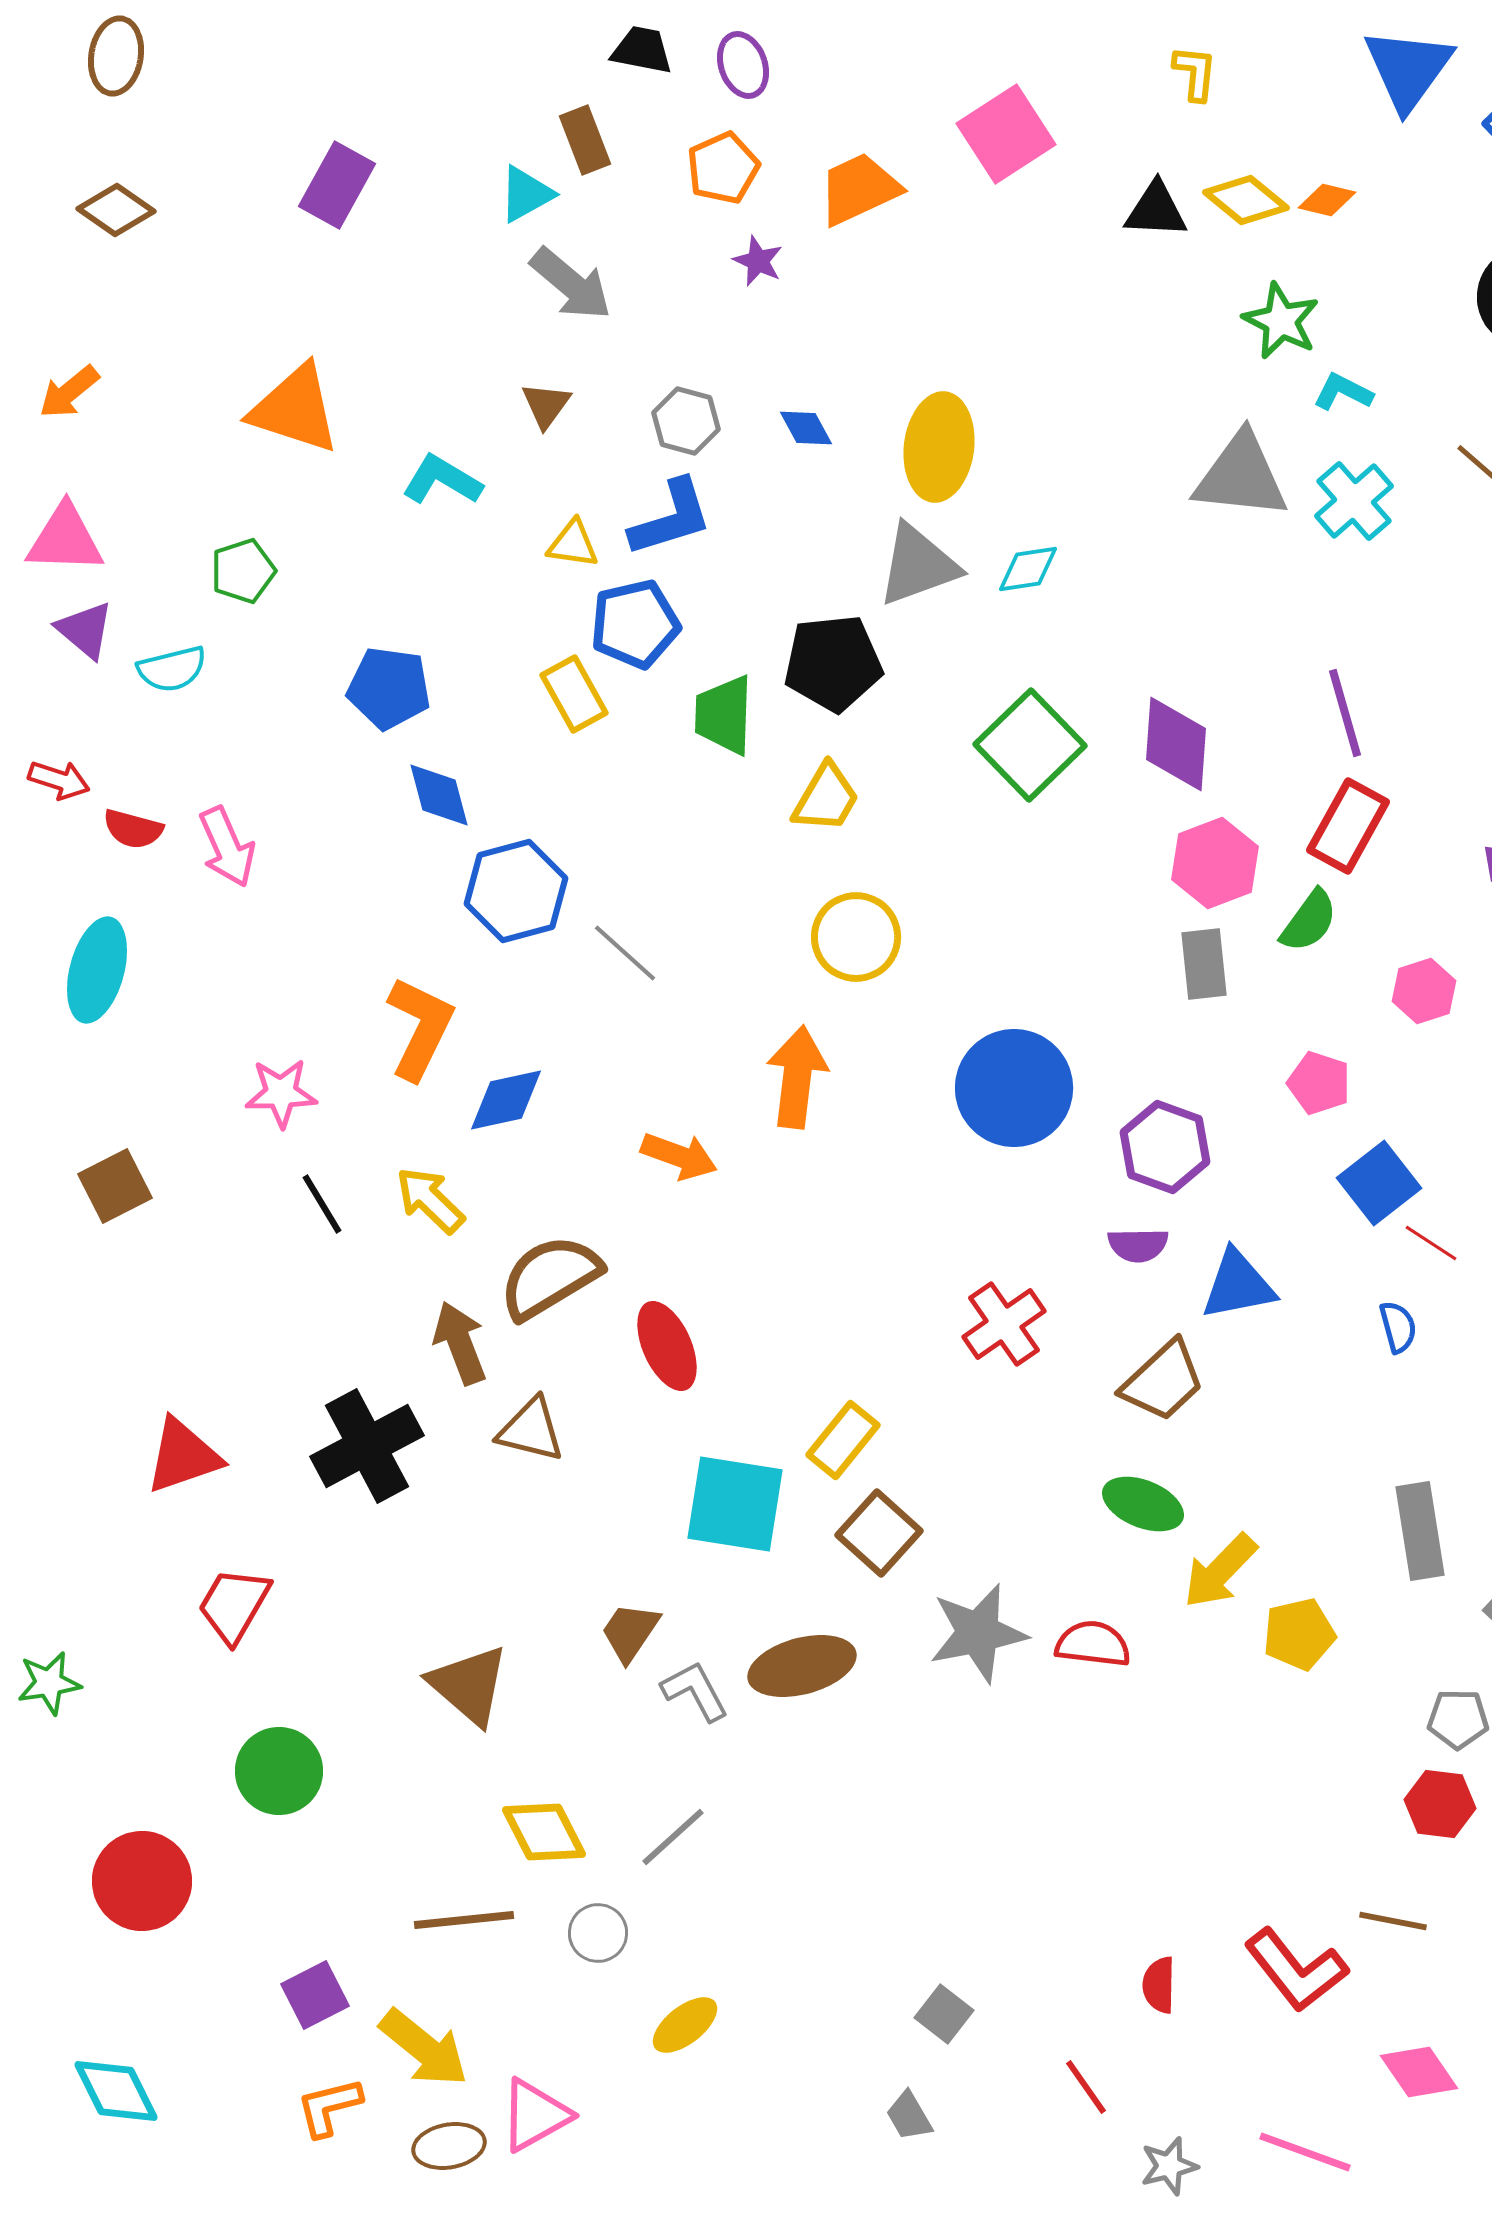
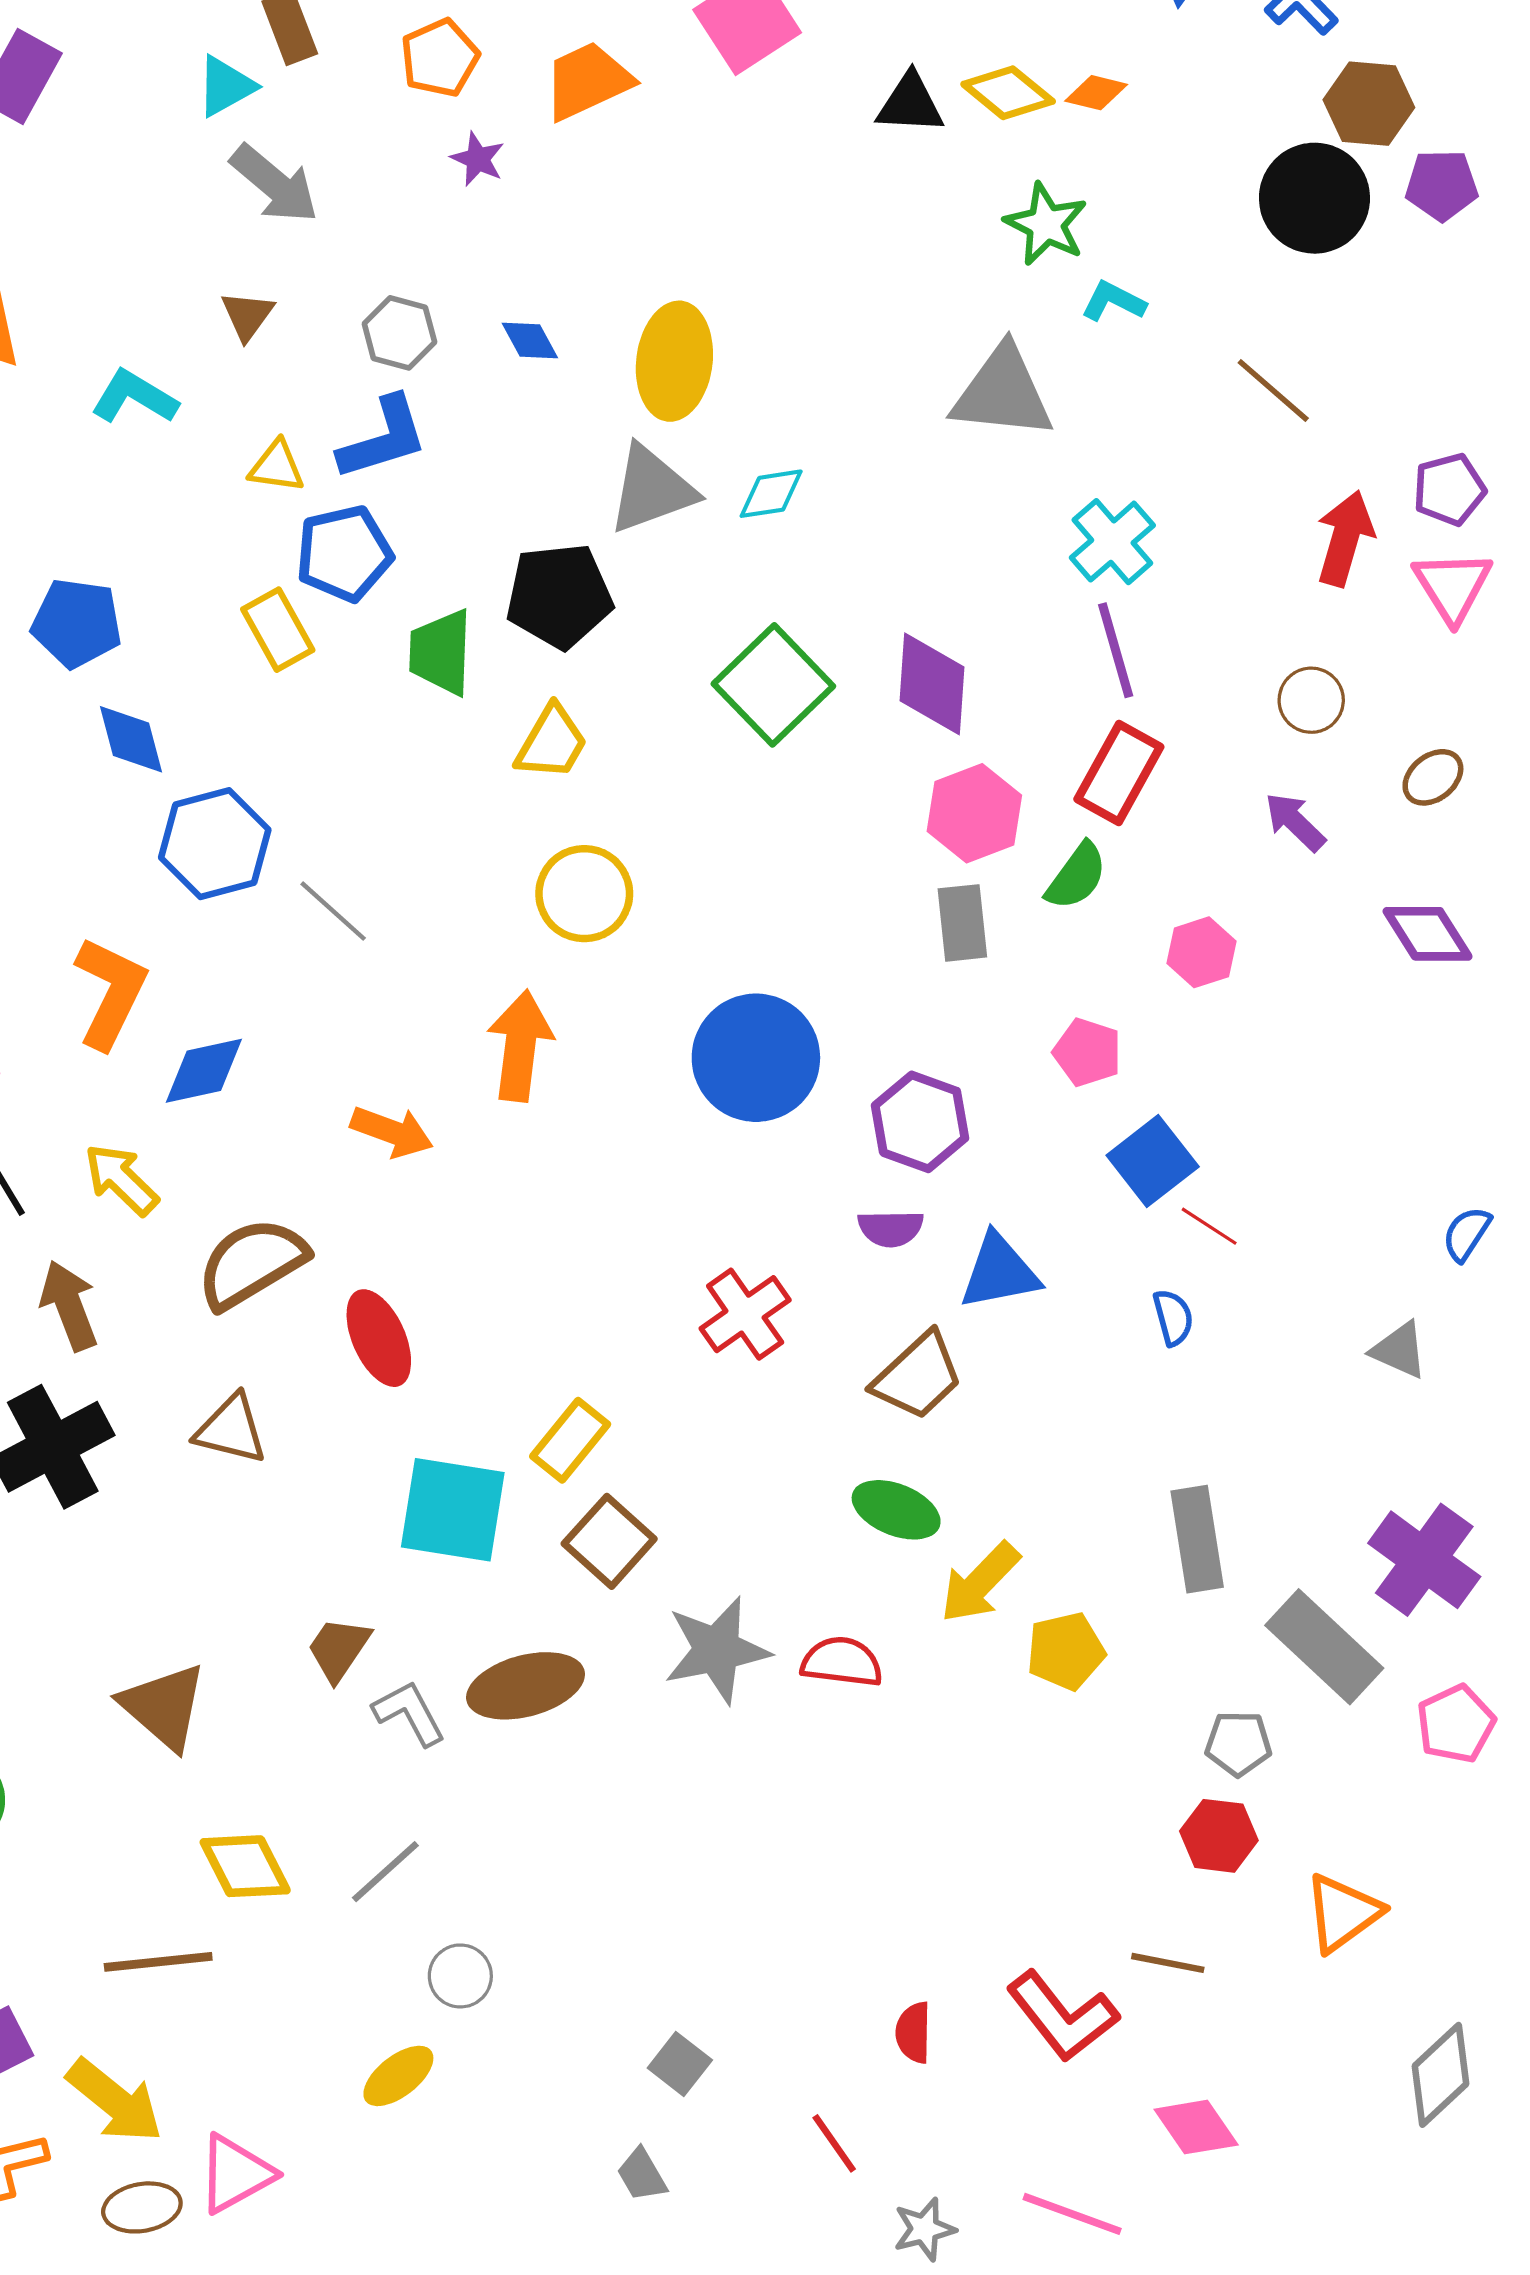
cyan cross: (1354, 501) -> (1112, 542), moved
brown arrow: (460, 1343) -> (69, 1305), moved
gray circle: (598, 1933) -> (460, 1976), moved

